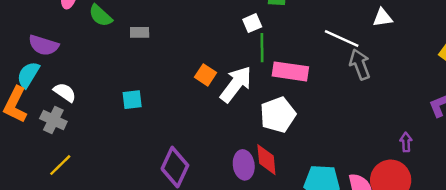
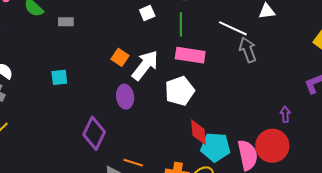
white square: (252, 23) -> (147, 13), moved
green line: (262, 48) -> (181, 24), moved
red diamond: (266, 160) -> (199, 132), moved
purple ellipse: (244, 165) -> (125, 97), moved

